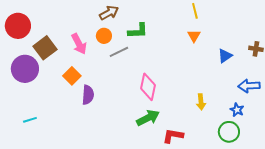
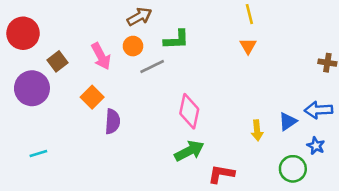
brown square: (45, 48) -> (58, 61), size x0.7
blue triangle: (225, 56) -> (288, 121), moved
blue star: (237, 110) -> (316, 146), moved

